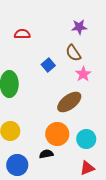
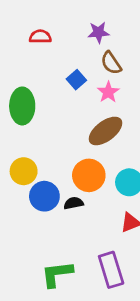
purple star: (79, 27) -> (99, 32), moved
pink star: (83, 74) -> (108, 92), moved
blue circle: (17, 165) -> (44, 196), moved

